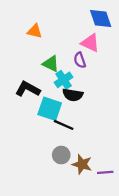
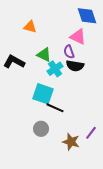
black L-shape: (28, 89) -> (14, 62), moved
black semicircle: (73, 95) -> (75, 66), moved
gray circle: (61, 155) -> (41, 129), moved
purple line: (105, 172) -> (91, 133), moved, turned -48

